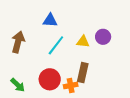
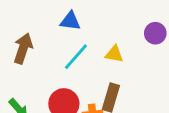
purple circle: (103, 37) -> (155, 33), moved

